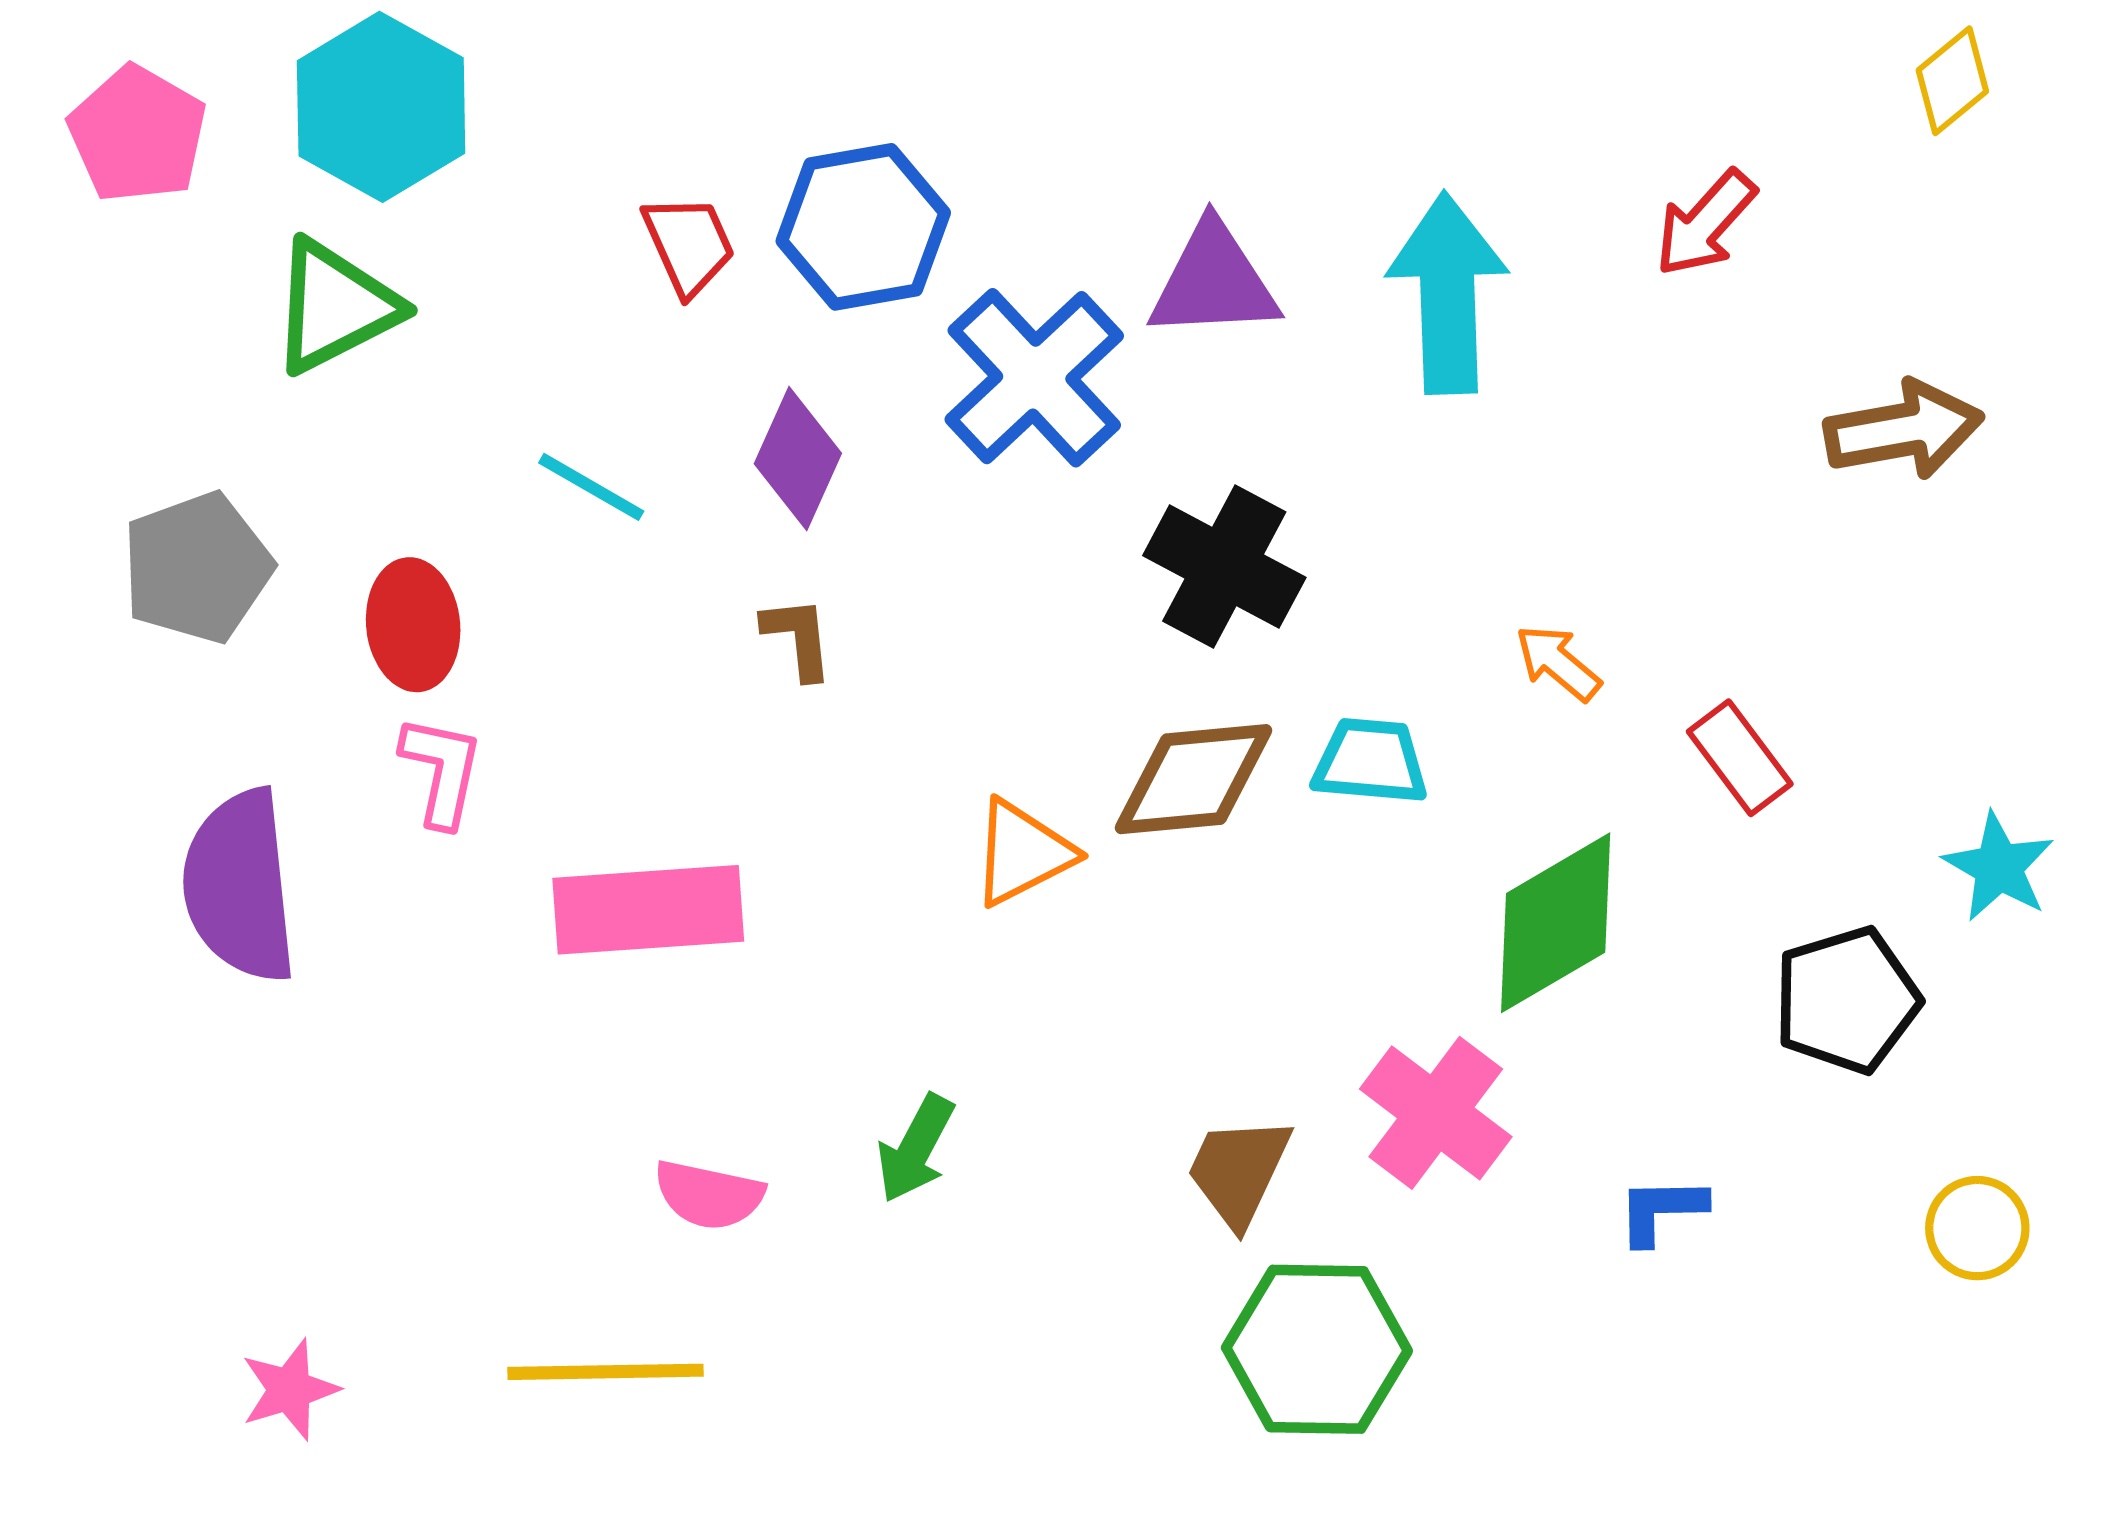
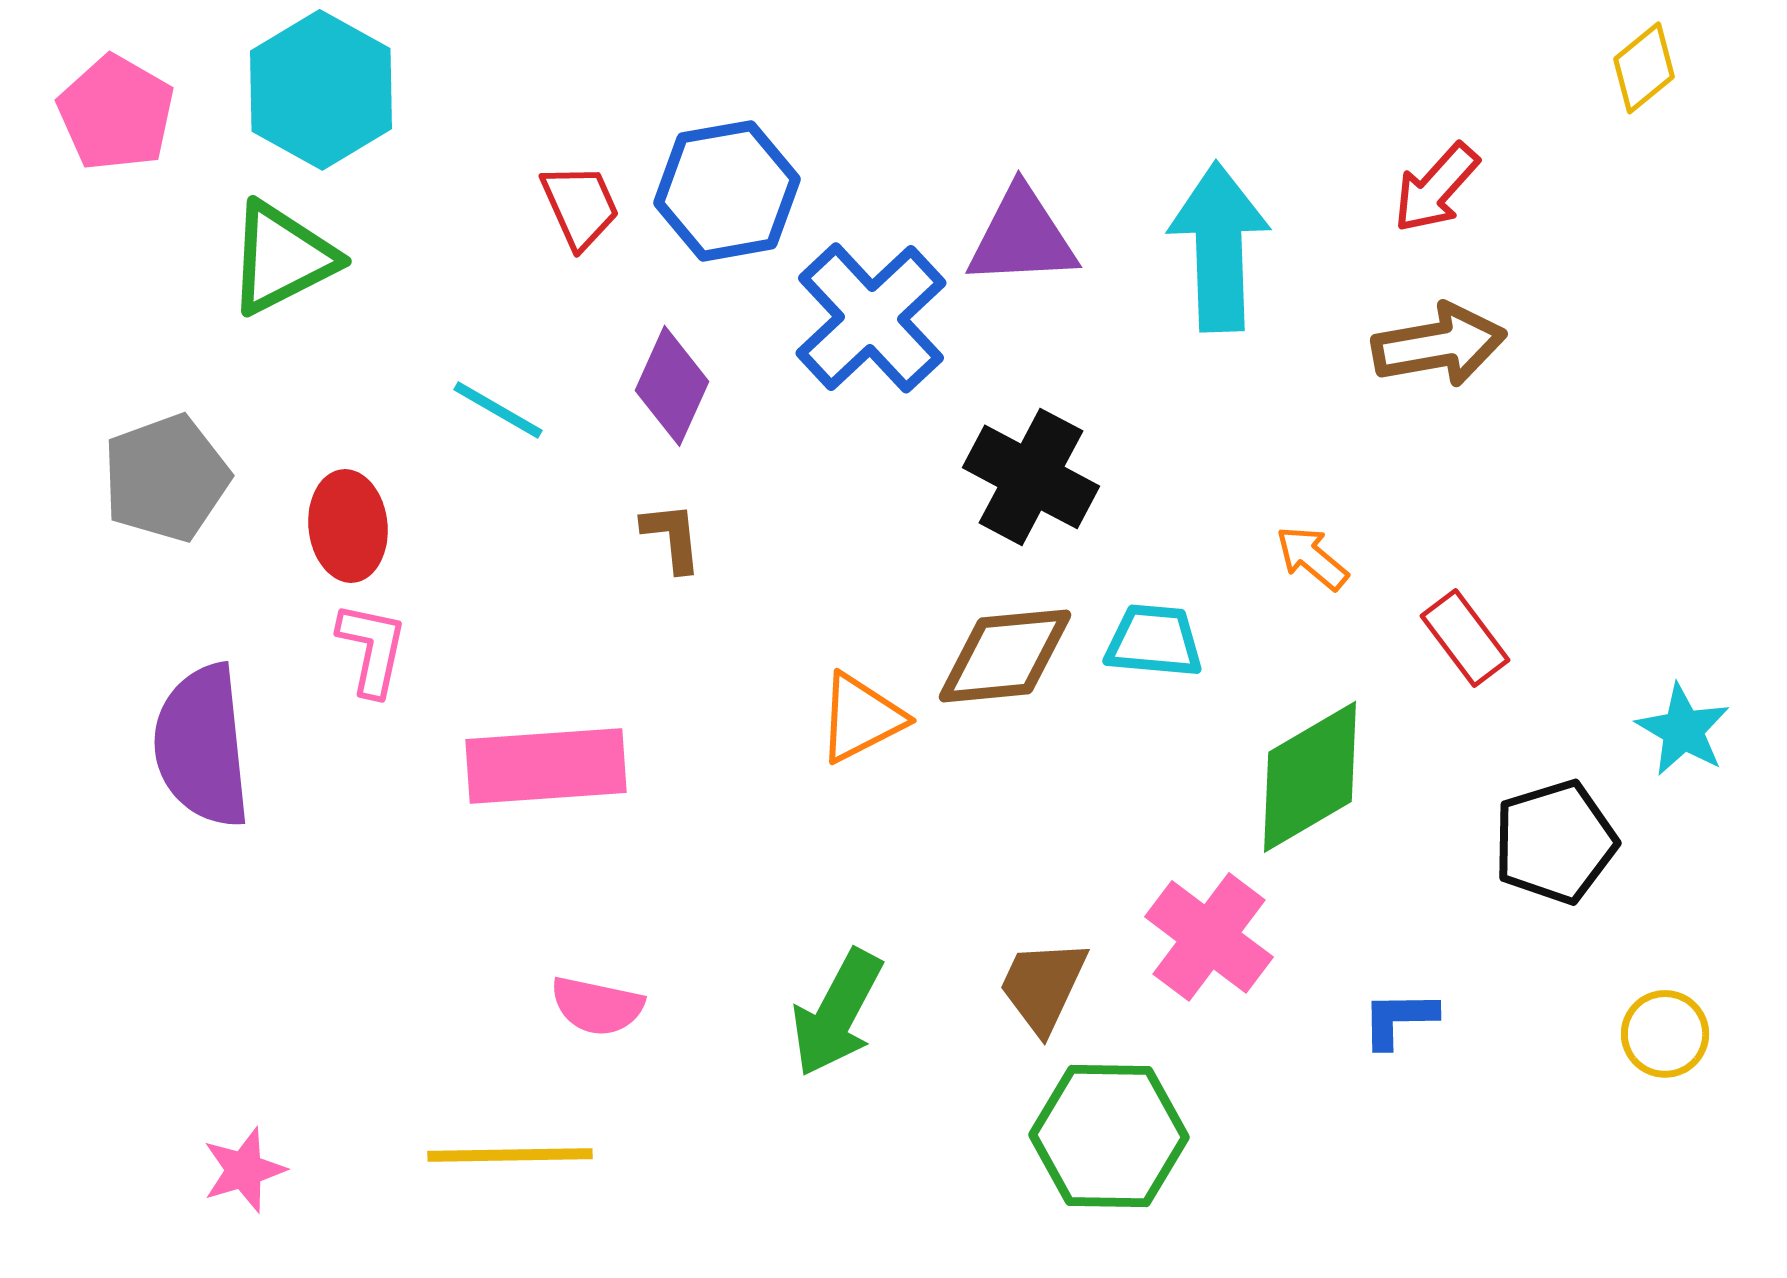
brown arrow: (1904, 430) -> (1439, 345), moved
green arrow: (916, 1149) -> (837, 1013), moved, size x1.4

